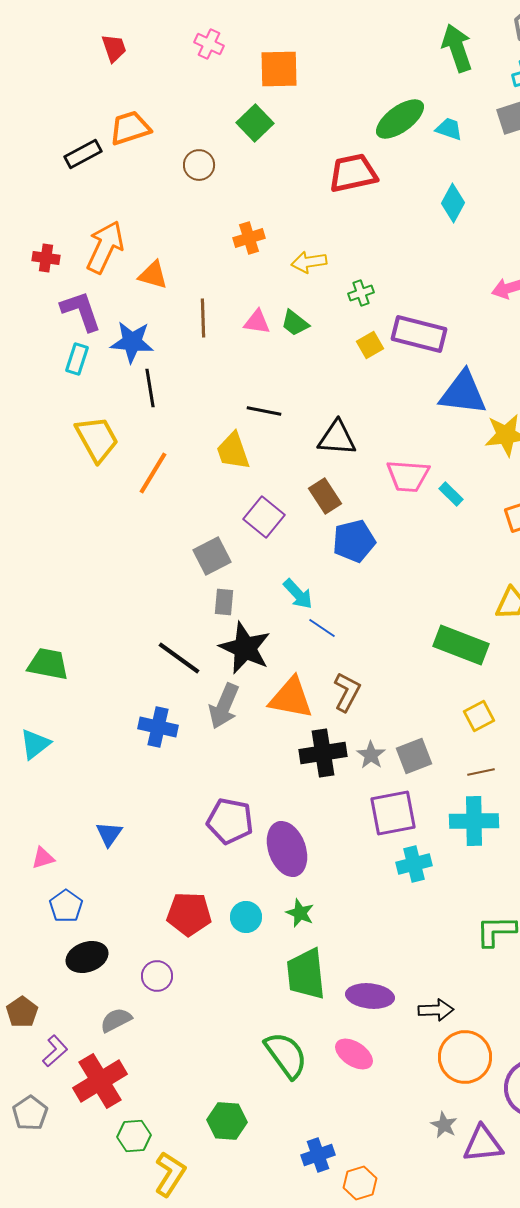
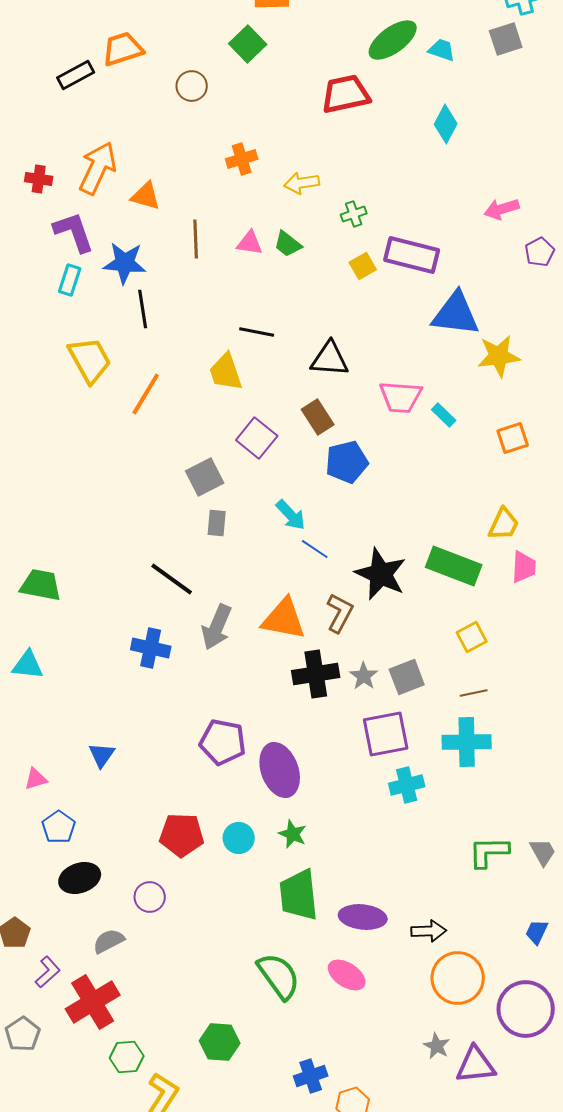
black star: (245, 648) -> (381, 574), moved
cyan triangle: (35, 744) -> (28, 665), turned 44

